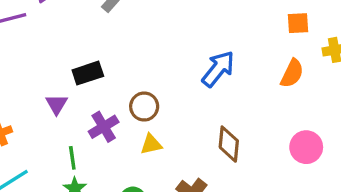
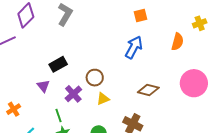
orange square: (298, 23) -> (140, 15), moved
brown diamond: (229, 144) -> (148, 90), turned -70
pink circle: (306, 147) -> (194, 83), size x1.4

